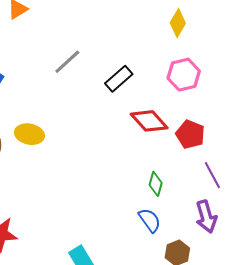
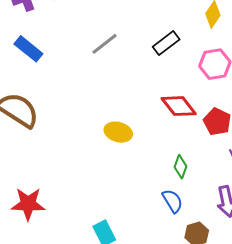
black rectangle: (119, 79) -> (166, 43), moved
yellow ellipse: (29, 134) -> (118, 132), moved

